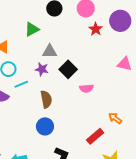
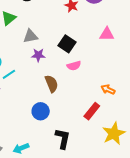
purple star: (42, 69) -> (38, 55), moved
black square: (68, 69) -> (67, 44), moved
brown semicircle: (46, 99) -> (51, 84), moved

